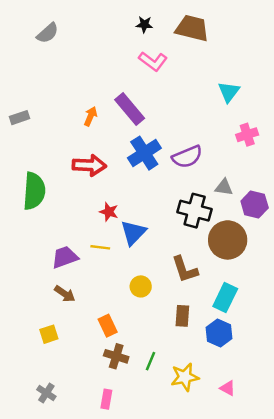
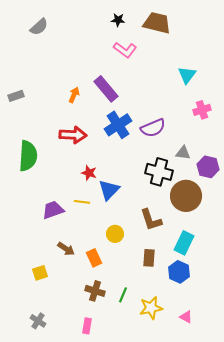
brown arrow: (65, 294) -> (66, 249), moved
orange rectangle: (108, 326) -> (94, 258), moved

